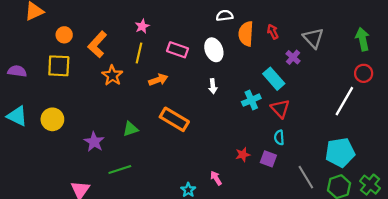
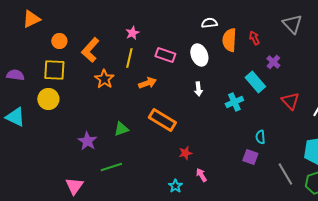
gray triangle: (313, 38) -> (292, 24), moved
red triangle: (280, 109) -> (290, 101), moved
yellow circle: (52, 119) -> (48, 99), moved
red star: (243, 155) -> (185, 153), moved

